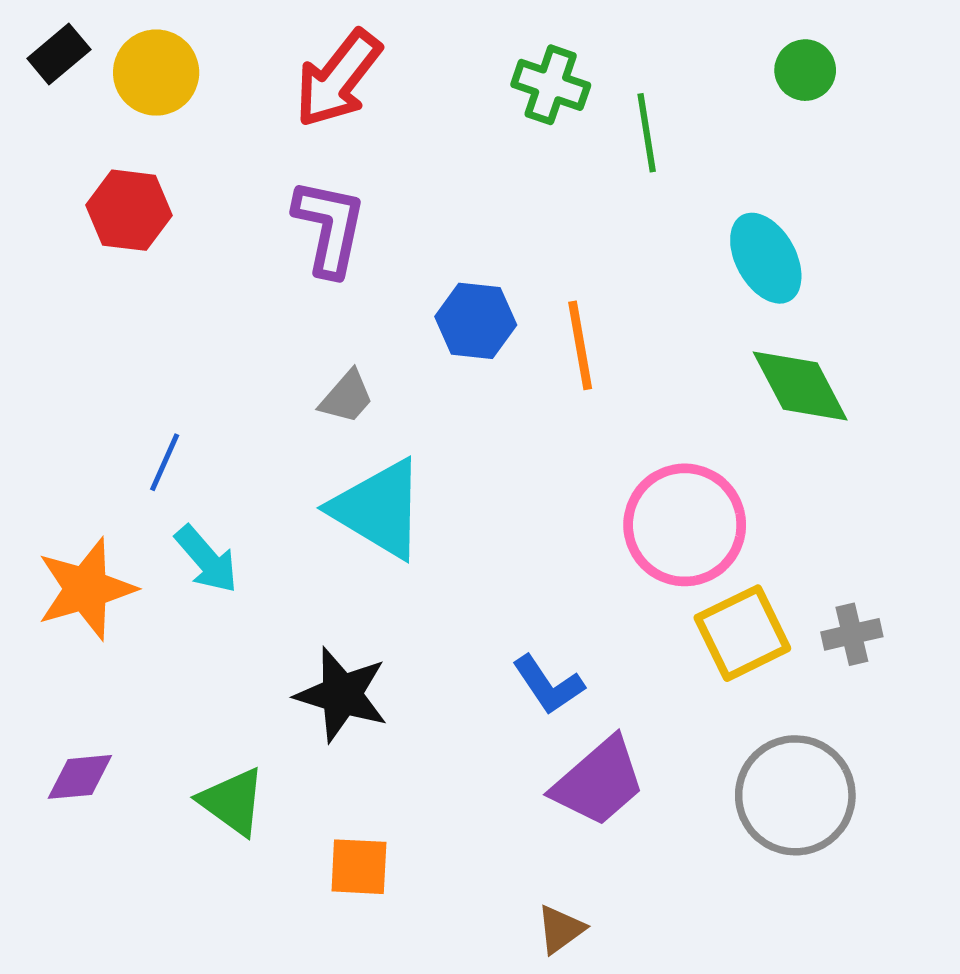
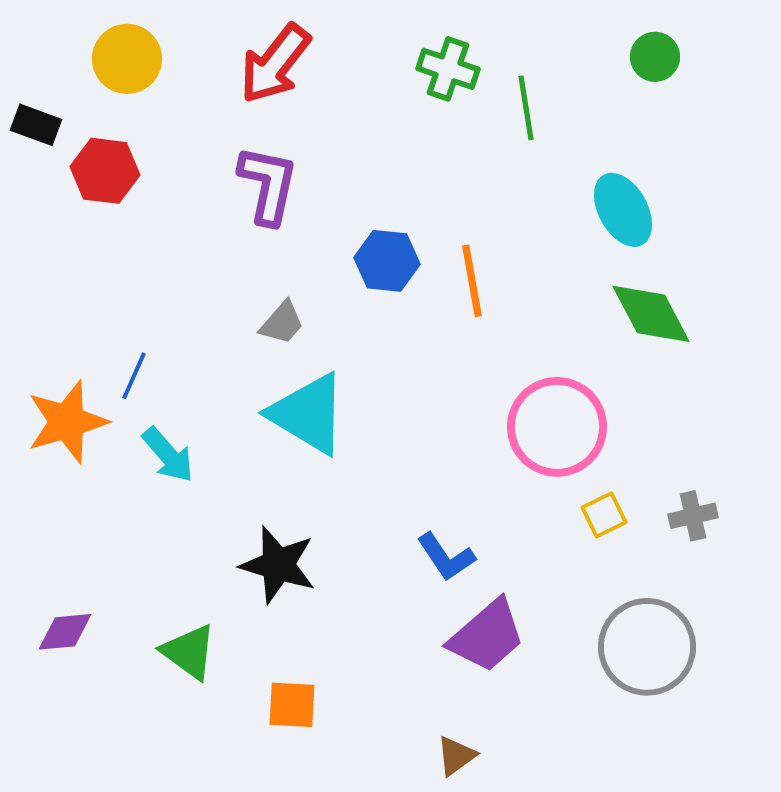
black rectangle: (59, 54) -> (36, 125), moved, turned 60
orange star: (86, 589) -> (67, 422), moved
yellow square: (742, 633) -> (604, 515), size x0.6

